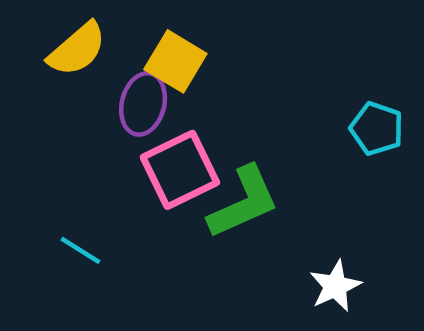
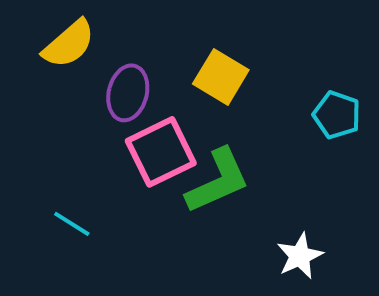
yellow square: (175, 61) -> (221, 77), moved

